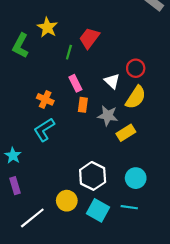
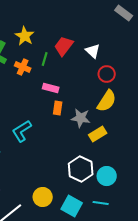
white triangle: (112, 81) -> (93, 51), moved
pink rectangle: (75, 83) -> (51, 88), turned -49
orange cross: (45, 99) -> (23, 67), moved
white hexagon: (93, 176) -> (81, 169), moved

